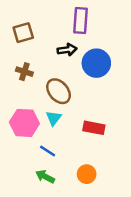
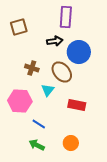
brown cross: (24, 72) -> (32, 68), moved
brown ellipse: (59, 91) -> (62, 72), moved
cyan triangle: (54, 118) -> (48, 90), moved

